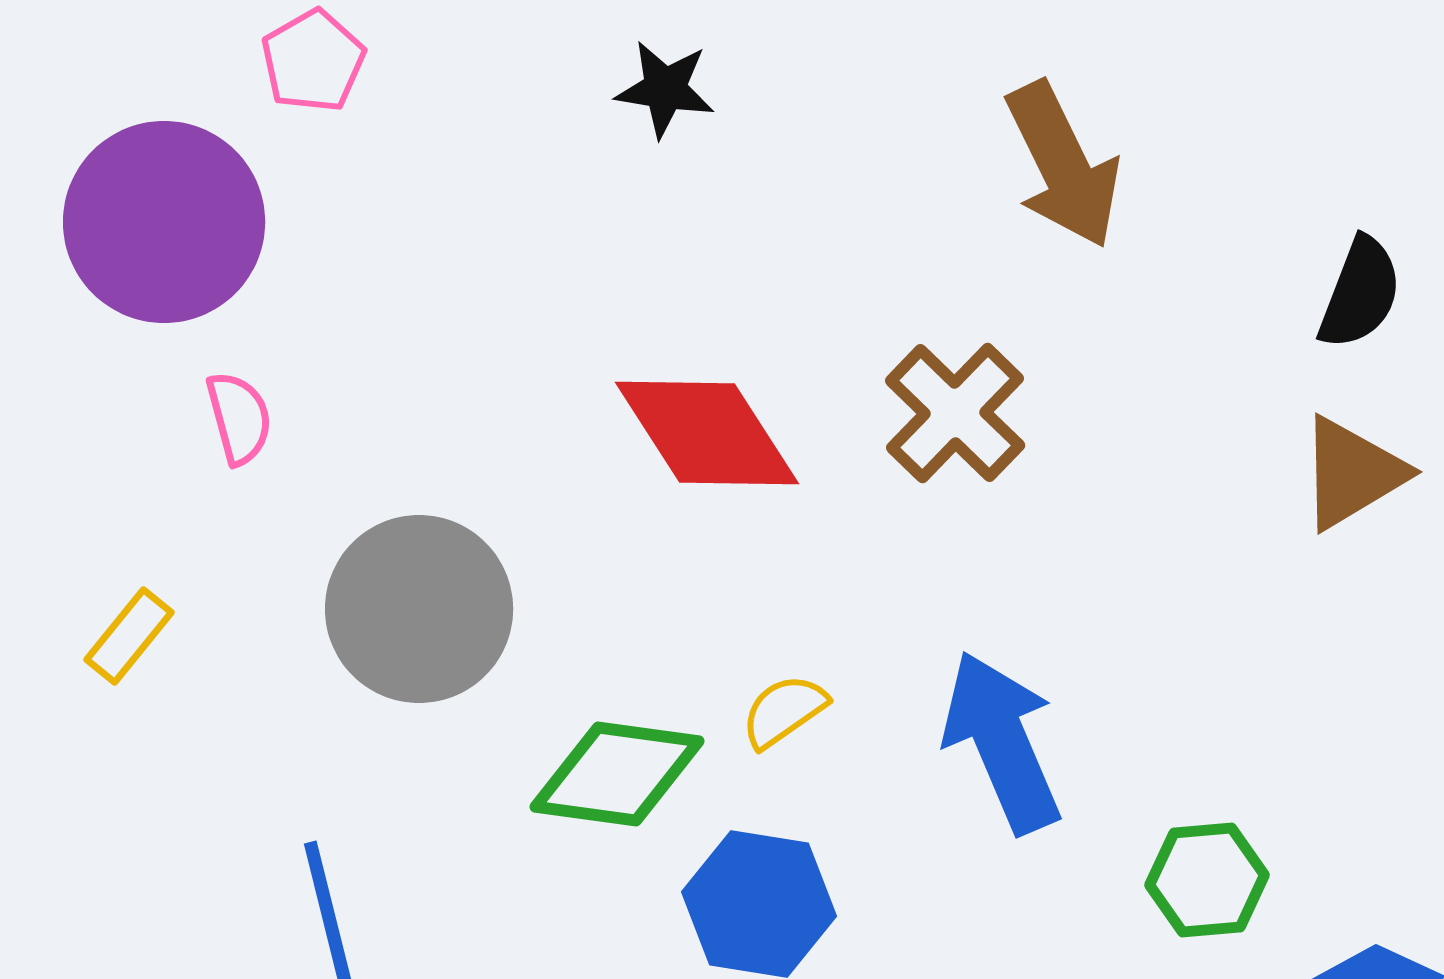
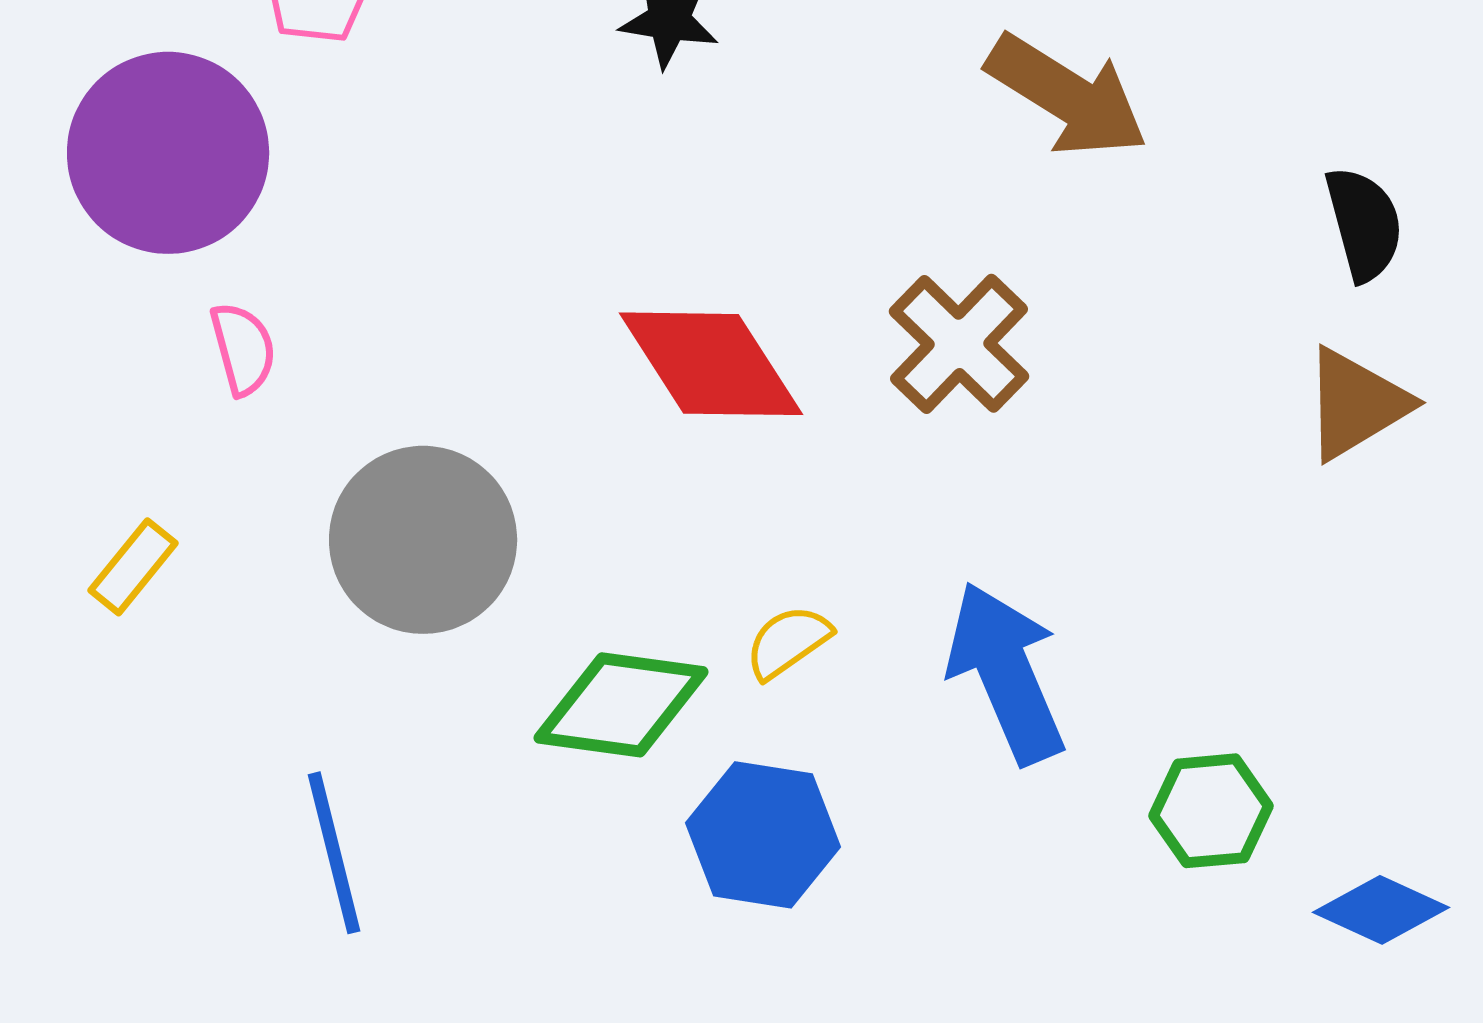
brown arrow: (1063, 165) -> (1067, 96), turned -32
black semicircle: (1360, 293) -> (1364, 224), turned -36

